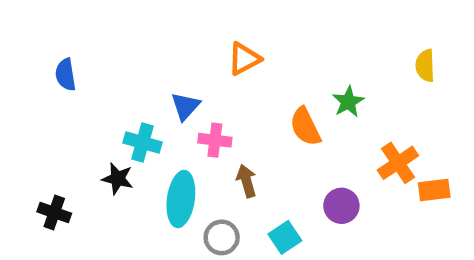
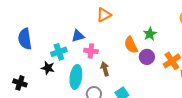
blue semicircle: (66, 75) -> (25, 39), moved, size x1.5
blue triangle: (185, 106) -> (78, 36), turned 32
cyan cross: (142, 142) -> (59, 52), turned -35
purple circle: (341, 206) -> (147, 57), moved

